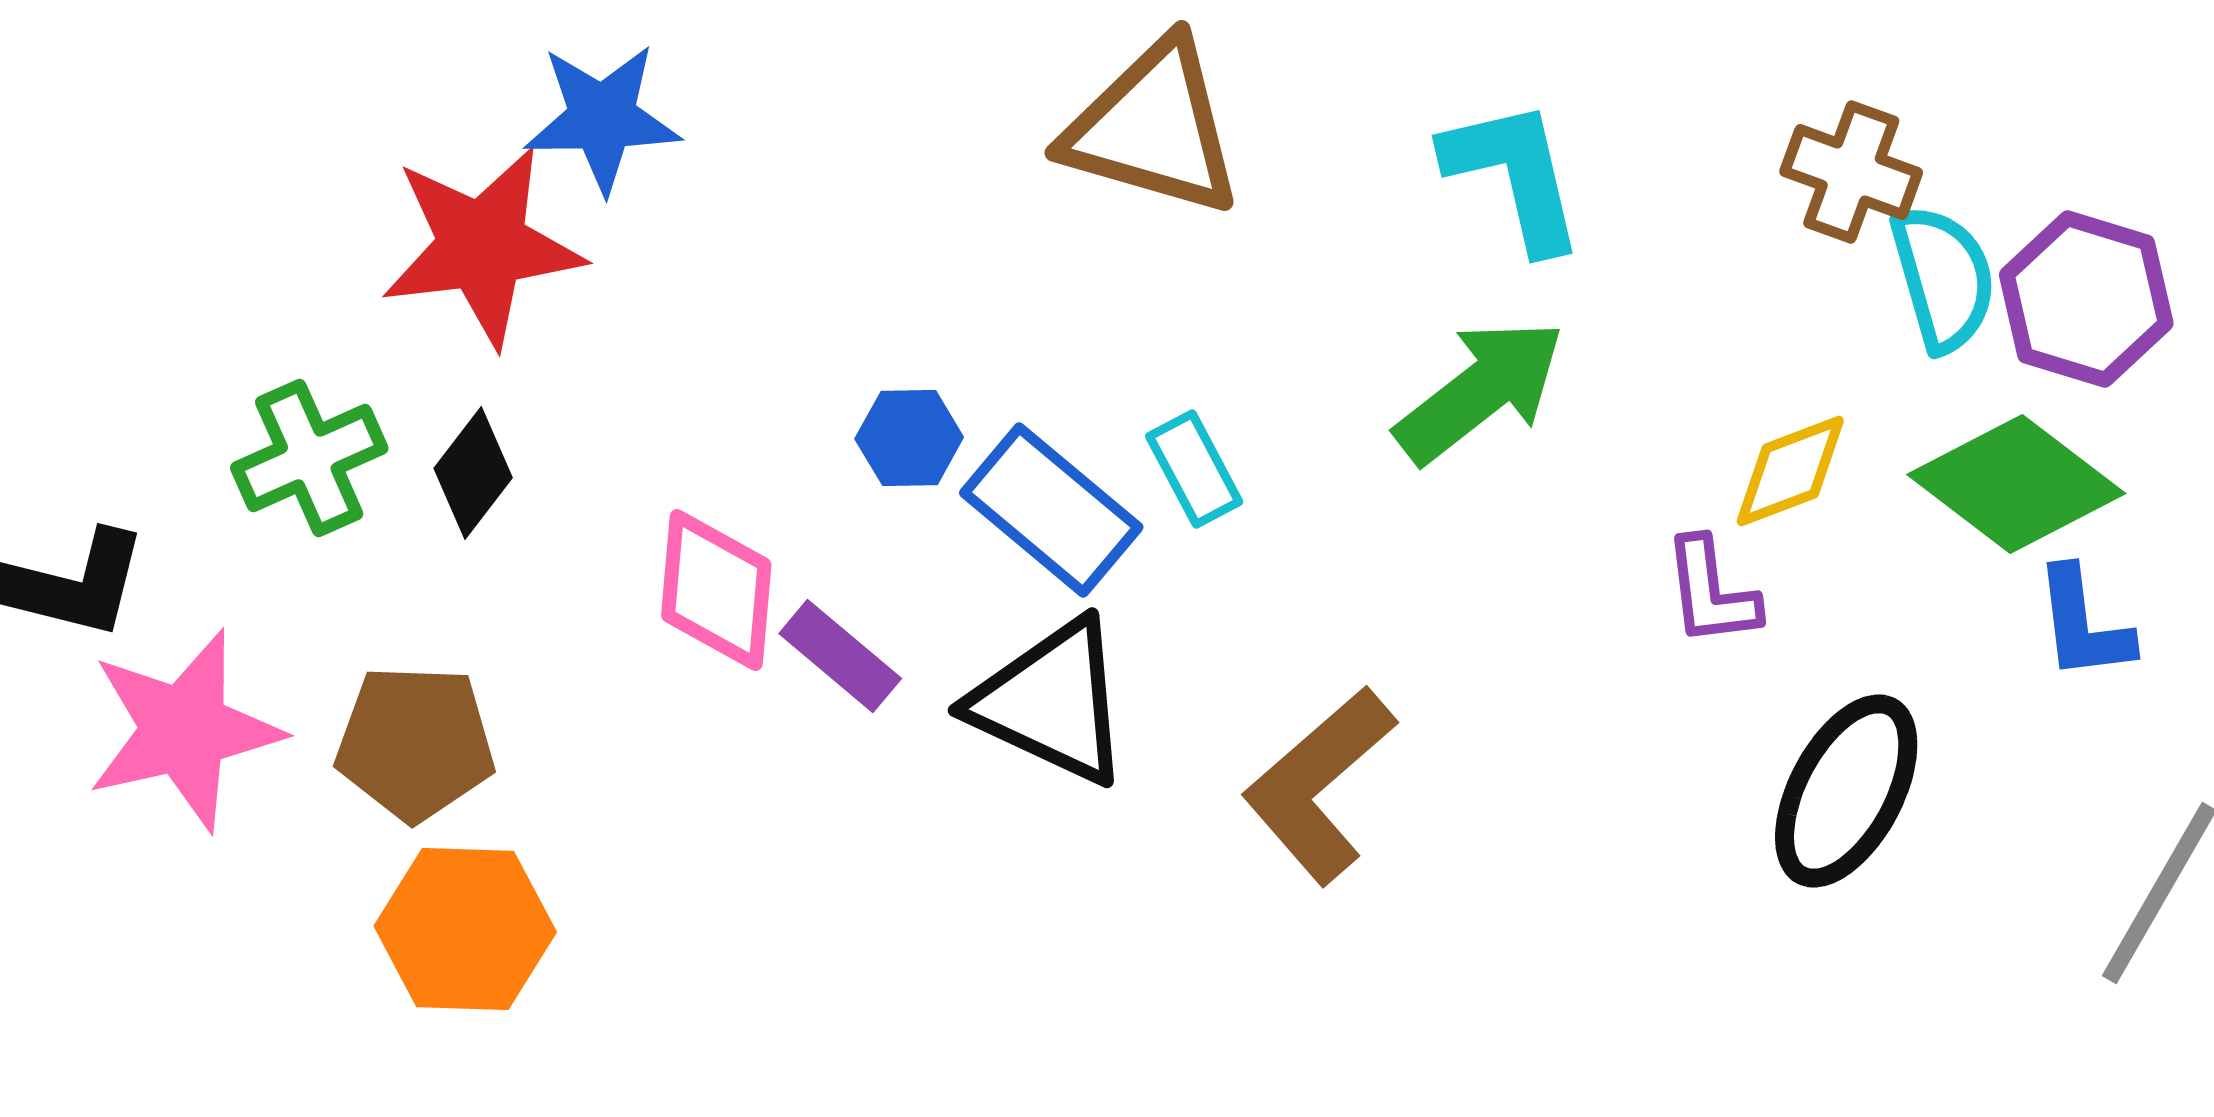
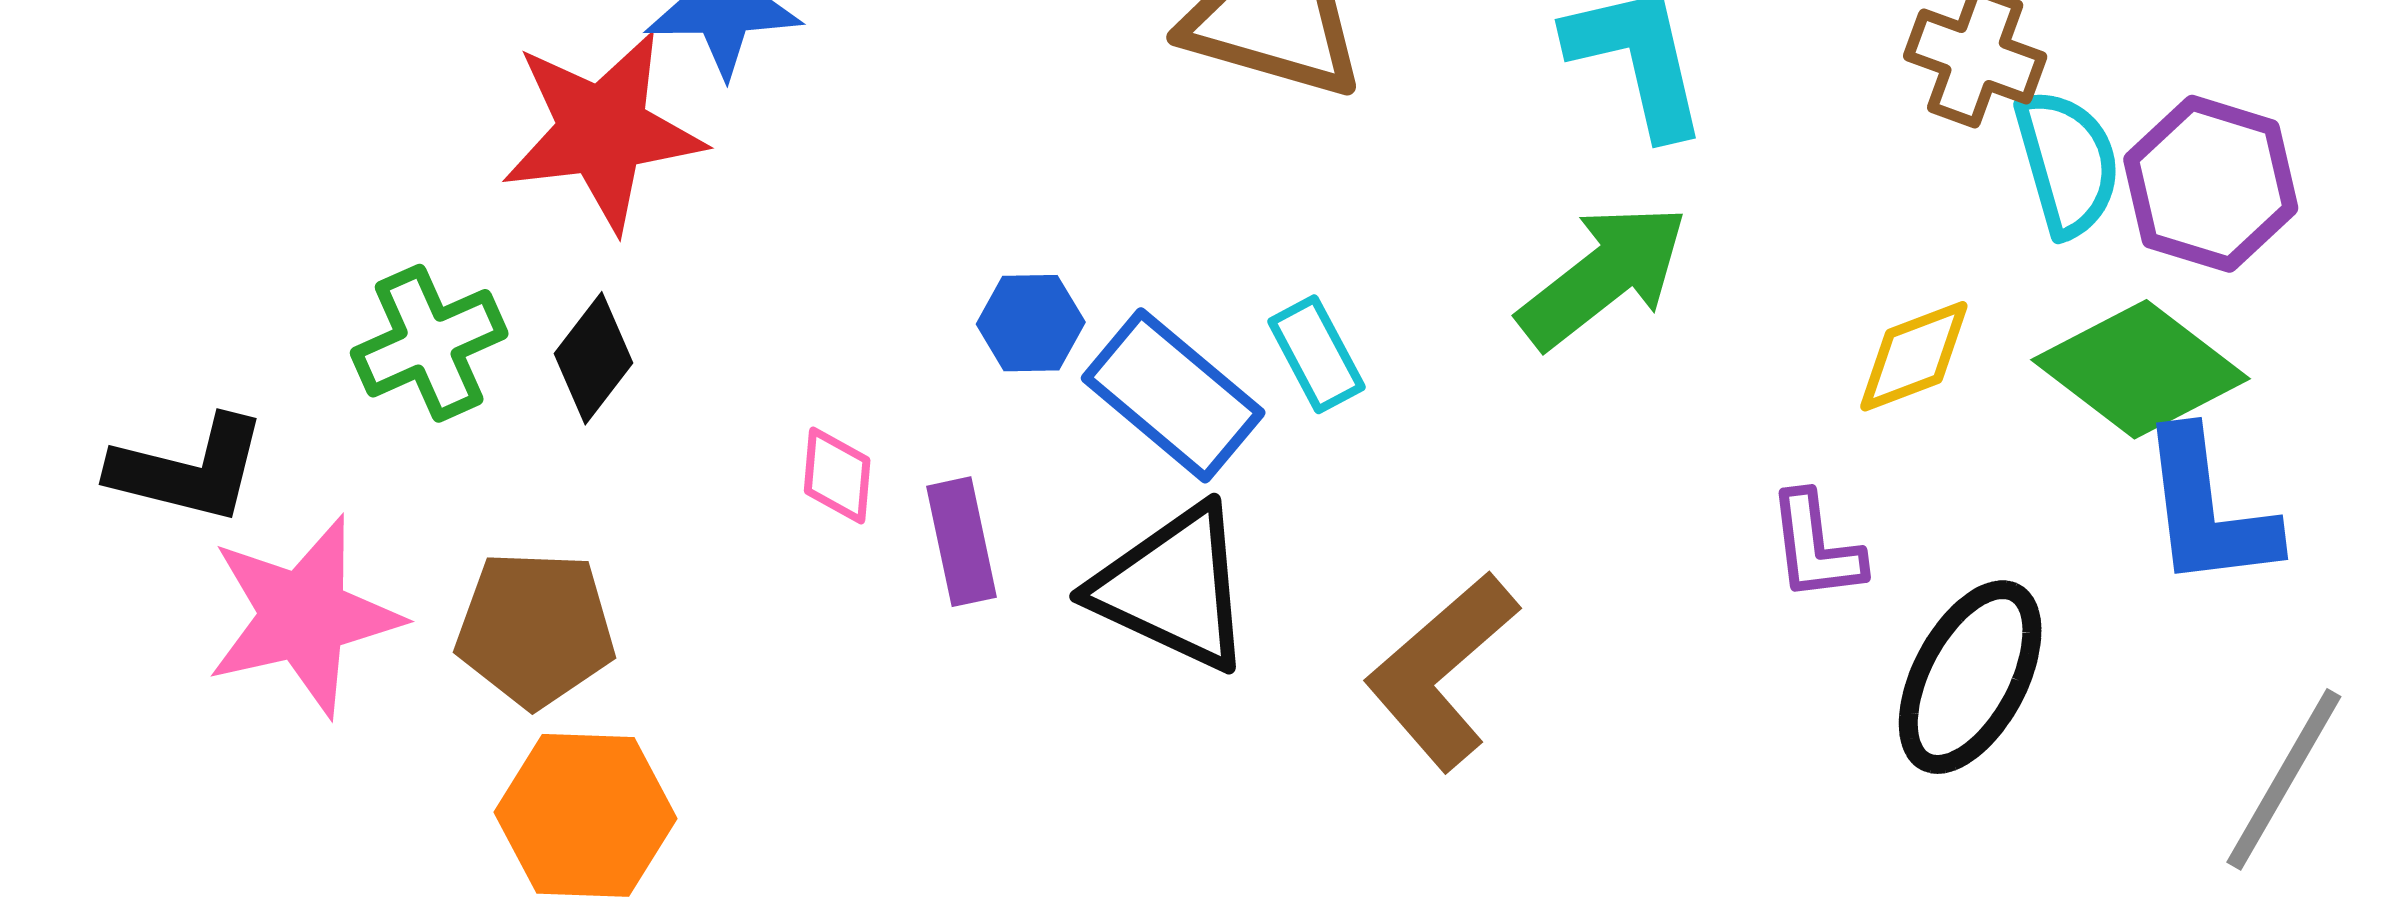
pink diamond: (716, 590) -> (837, 476), size x0.6
purple L-shape: (1711, 592) -> (1816, 547), moved
blue L-shape: (2083, 624) -> (2208, 510), size x1.4
purple rectangle: (840, 656) -> (961, 542), turned 38

